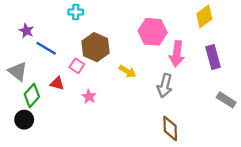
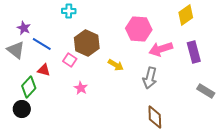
pink arrow: (177, 54) -> (161, 49), turned 65
gray triangle: (18, 71) -> (16, 50), moved
red triangle: (57, 83) -> (44, 70), moved

